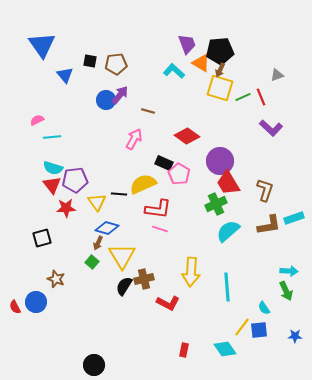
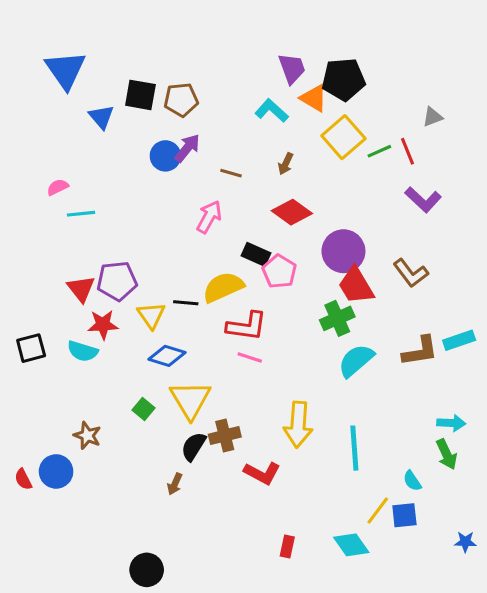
black square: (90, 61) -> (140, 95), size x1.5
brown arrow: (220, 70) -> (286, 164), moved
yellow square: (220, 88) -> (343, 137), turned 32
cyan semicircle: (53, 168) -> (83, 351), moved
brown L-shape: (265, 190) -> (411, 273), moved, turned 125
black square: (42, 238) -> (31, 348), moved
brown arrow: (98, 243) -> (175, 484), moved
blue star: (295, 336) -> (465, 542), moved

